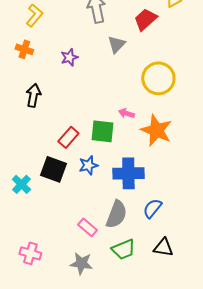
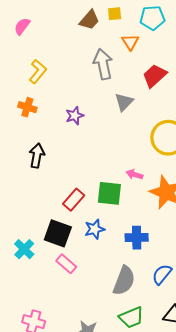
blue cross: (128, 173) -> (137, 238), size x0.7
pink rectangle: (87, 227) -> (66, 264), moved

